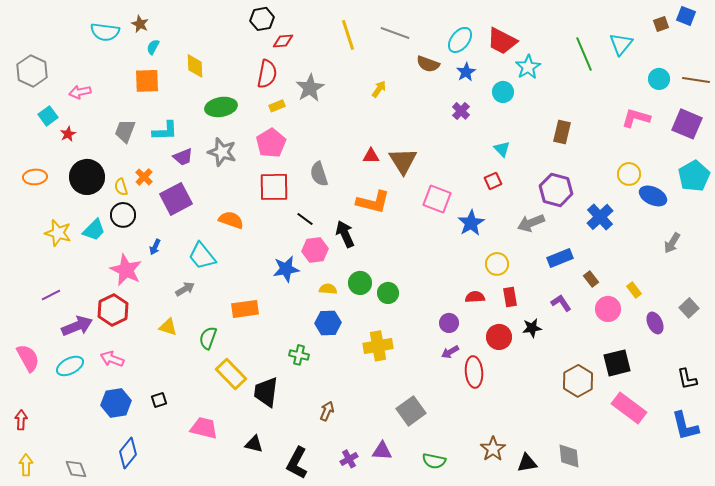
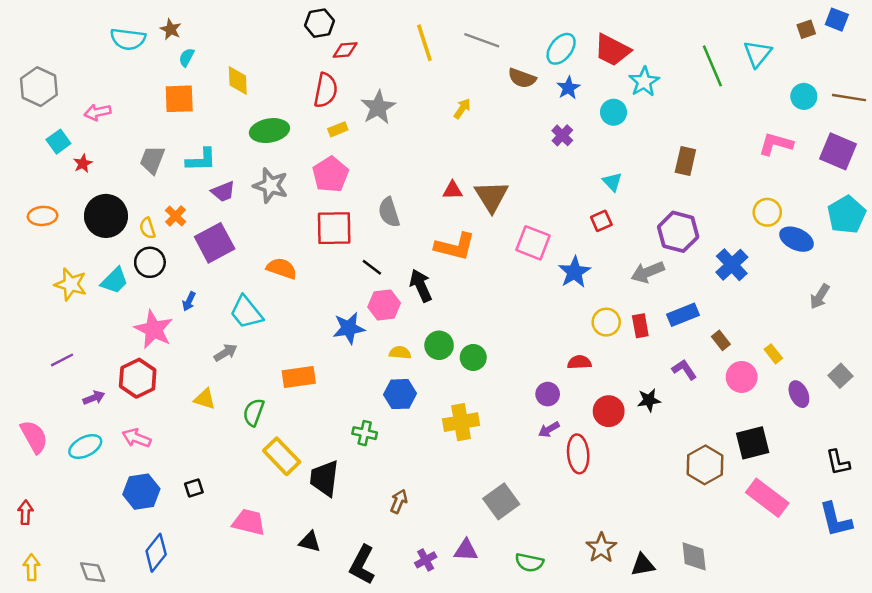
red rectangle: (510, 297) -> (640, 326), moved
purple arrow: (77, 326) -> (94, 398), size x0.6

